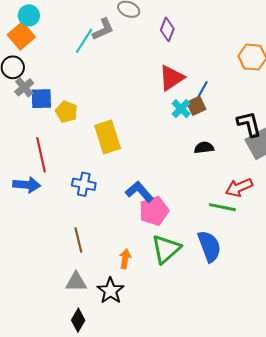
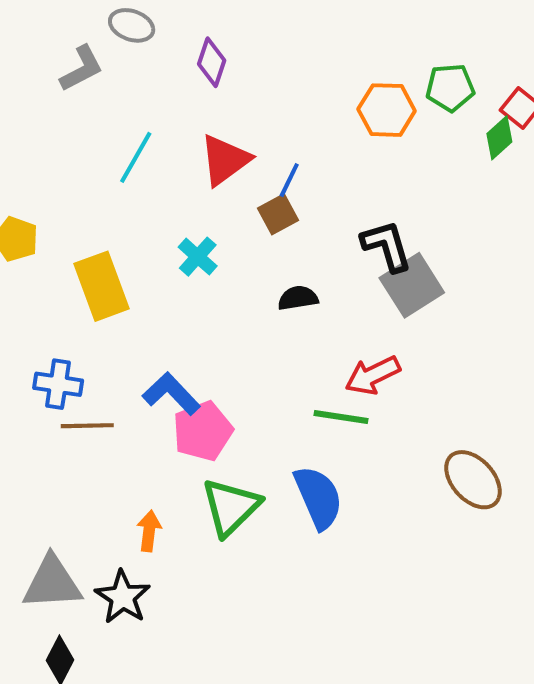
cyan line: (84, 41) -> (136, 157), moved
cyan cross: (181, 109) -> (198, 257), moved
brown line: (78, 240) -> (87, 426), moved, turned -75
gray triangle: (76, 282) -> (52, 583), size x1.4

